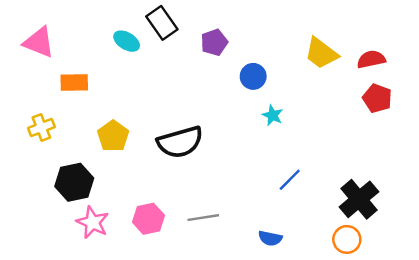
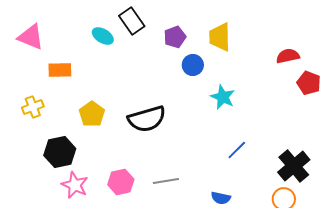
yellow trapezoid: (321, 53) -> (220, 37), moved, turned 52
red semicircle: (371, 59) -> (288, 56), moved
blue circle: (253, 76) -> (193, 65), moved
cyan star: (273, 115) -> (223, 97), size x1.4

